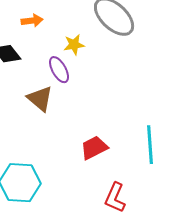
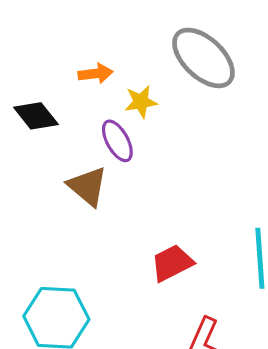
orange arrow: (32, 21) -> (95, 74), moved

